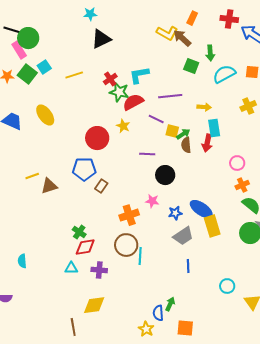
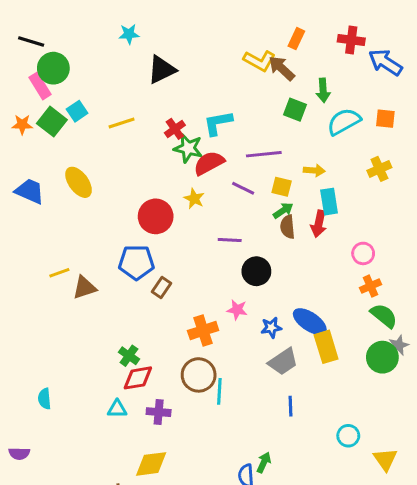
cyan star: (90, 14) -> (129, 34), moved
black line: (12, 30) -> (31, 41), moved
yellow square: (172, 131) -> (282, 187), moved

